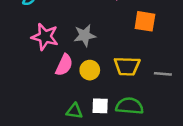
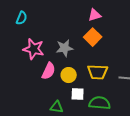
orange square: (145, 21) -> (93, 37), moved, turned 36
white square: (100, 106) -> (78, 94), moved

